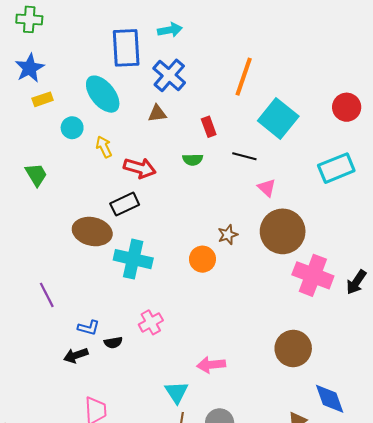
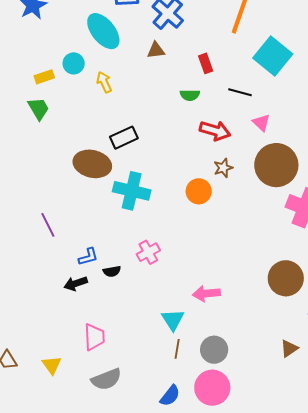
yellow rectangle: (43, 99) -> (44, 77), moved
red arrow: (140, 168) -> (215, 131), moved
blue L-shape: (89, 328) -> (88, 257), turned -30

